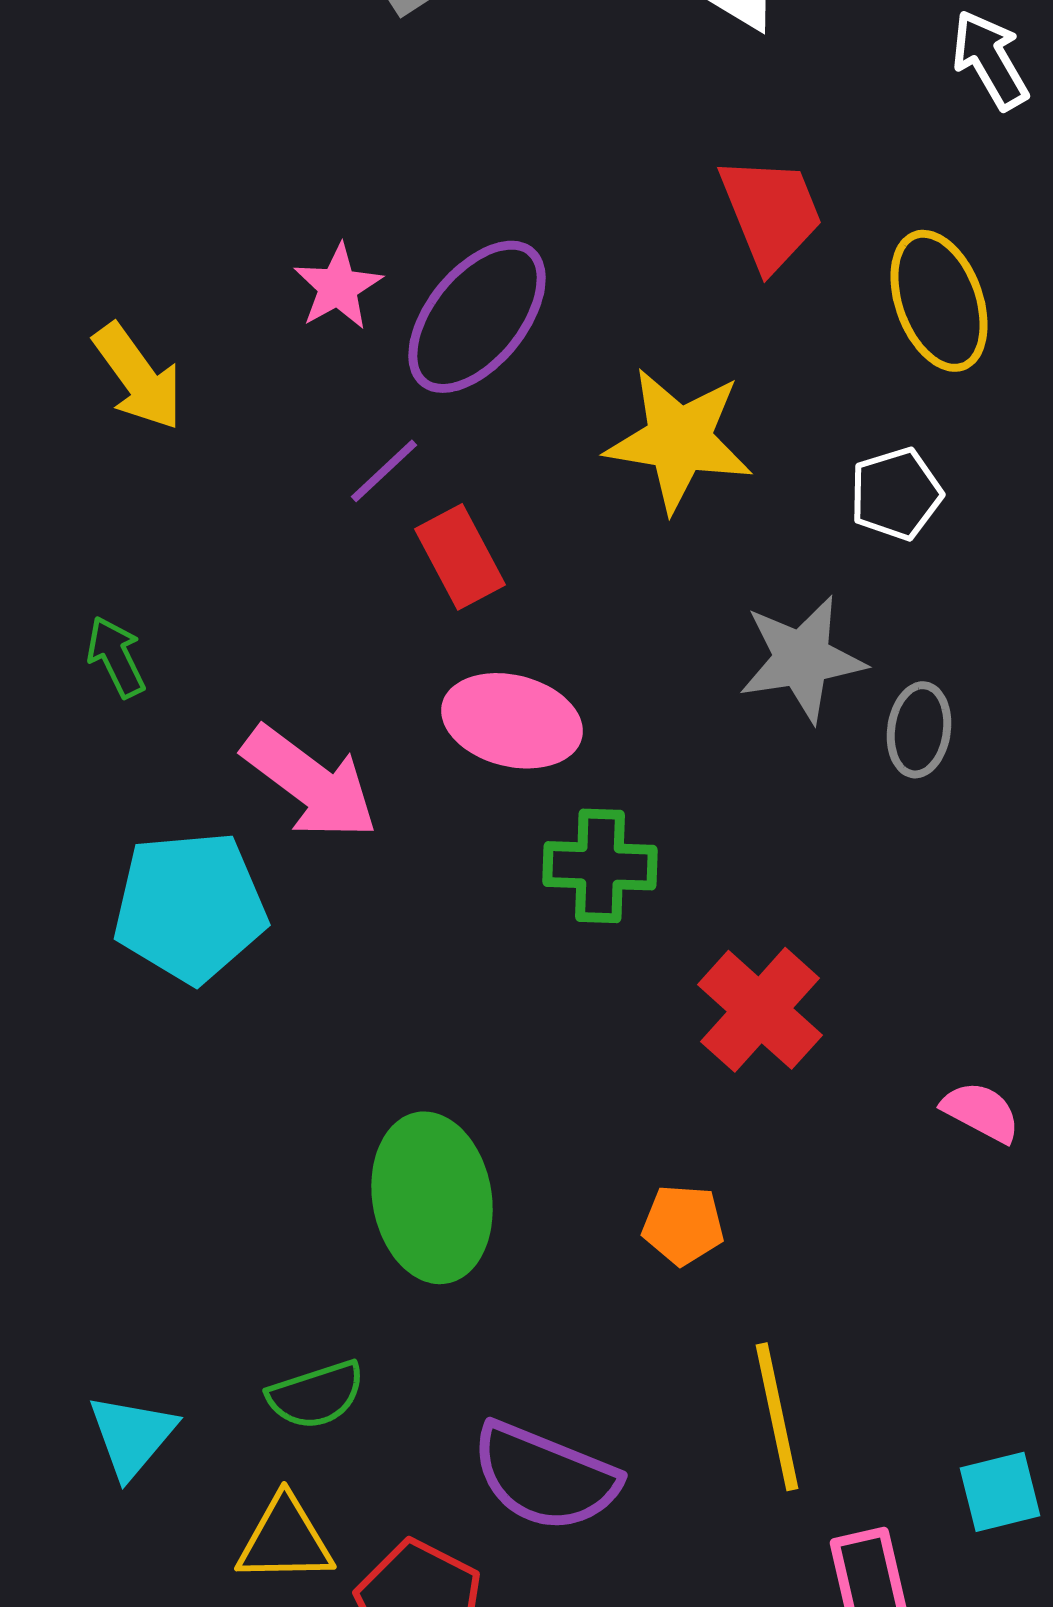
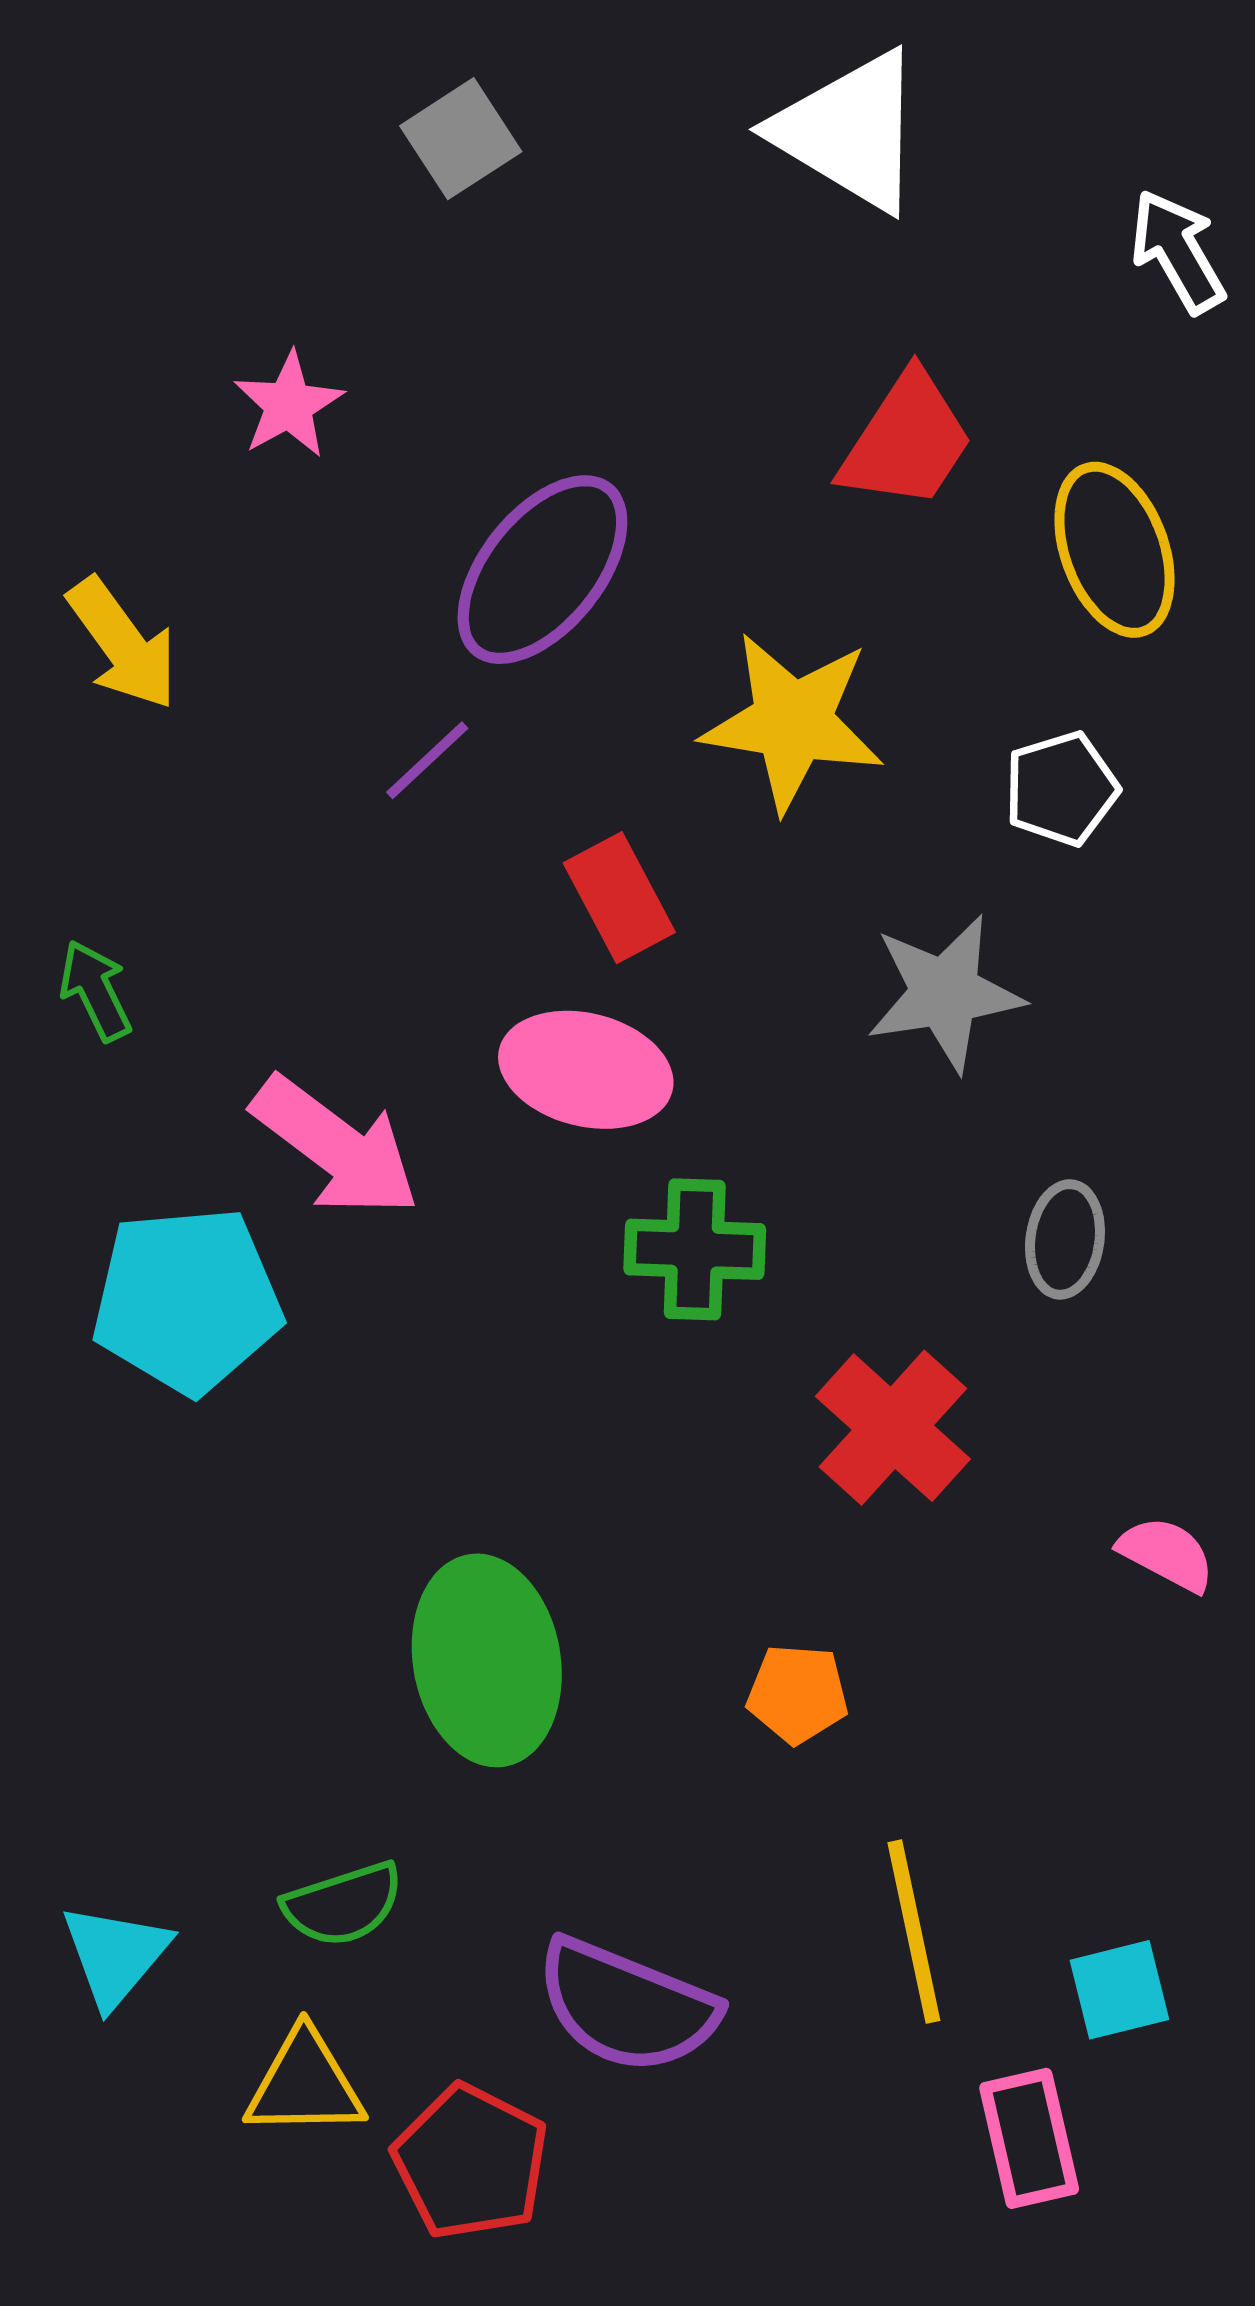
red trapezoid: (771, 213) -> (906, 441), turned 55
pink star: (338, 287) -> (289, 405), moved
red rectangle: (460, 557) -> (619, 898), moved
gray ellipse: (919, 730) -> (1065, 1239), moved
cyan square: (1000, 1492) -> (1119, 1990), moved

